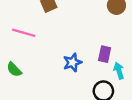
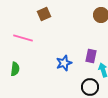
green semicircle: (14, 70) -> (15, 69), turned -128

